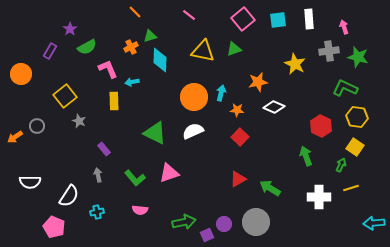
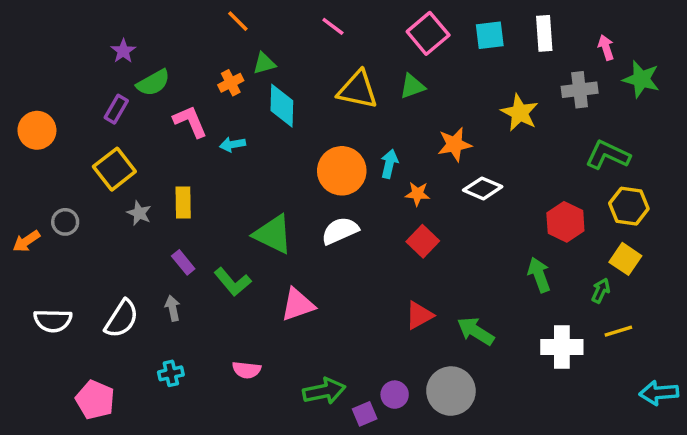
purple rectangle: (50, 51) -> (116, 109), moved
green star: (358, 57) -> (641, 79), moved
yellow rectangle: (114, 101) -> (183, 203), moved
green L-shape: (135, 178) -> (233, 282), moved
white semicircle: (69, 196) -> (122, 319), moved

